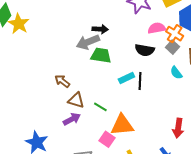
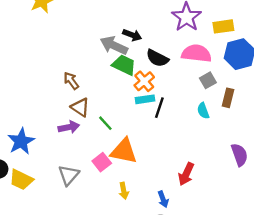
pink semicircle: (157, 28) -> (196, 53), size x1.4
orange cross: (175, 34) -> (144, 81), moved
gray arrow: (88, 42) -> (114, 45), turned 30
black semicircle: (145, 50) -> (157, 58), moved

